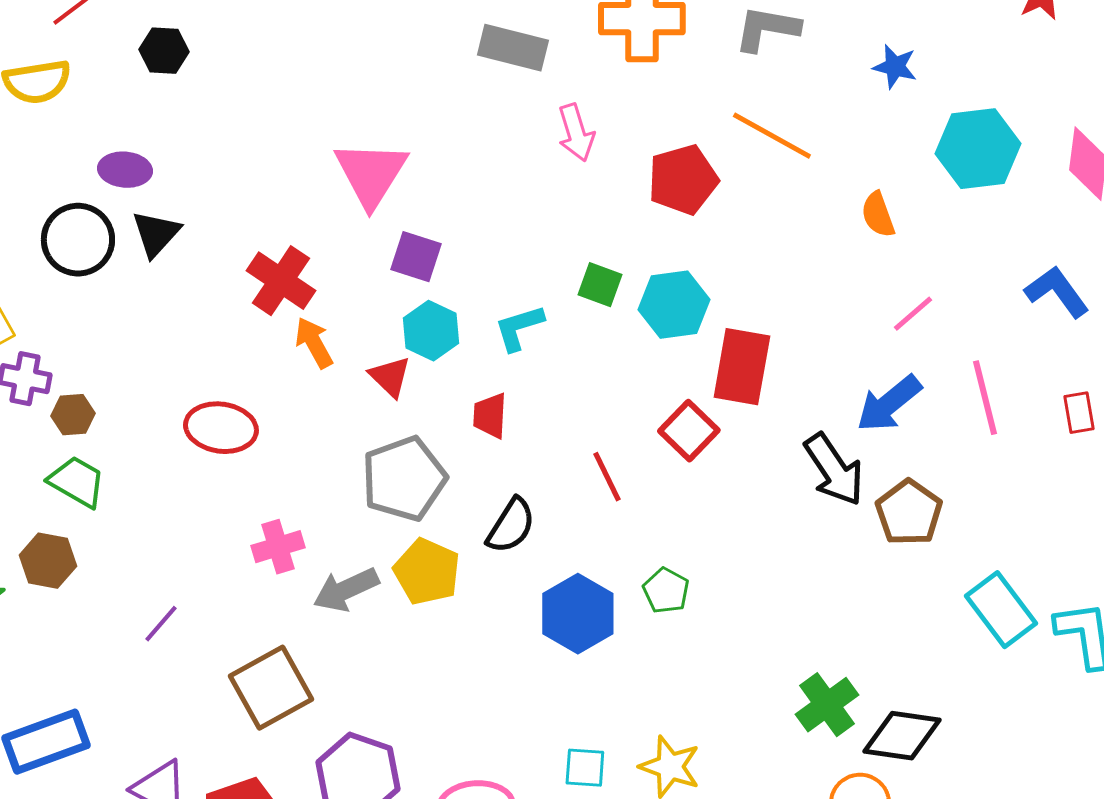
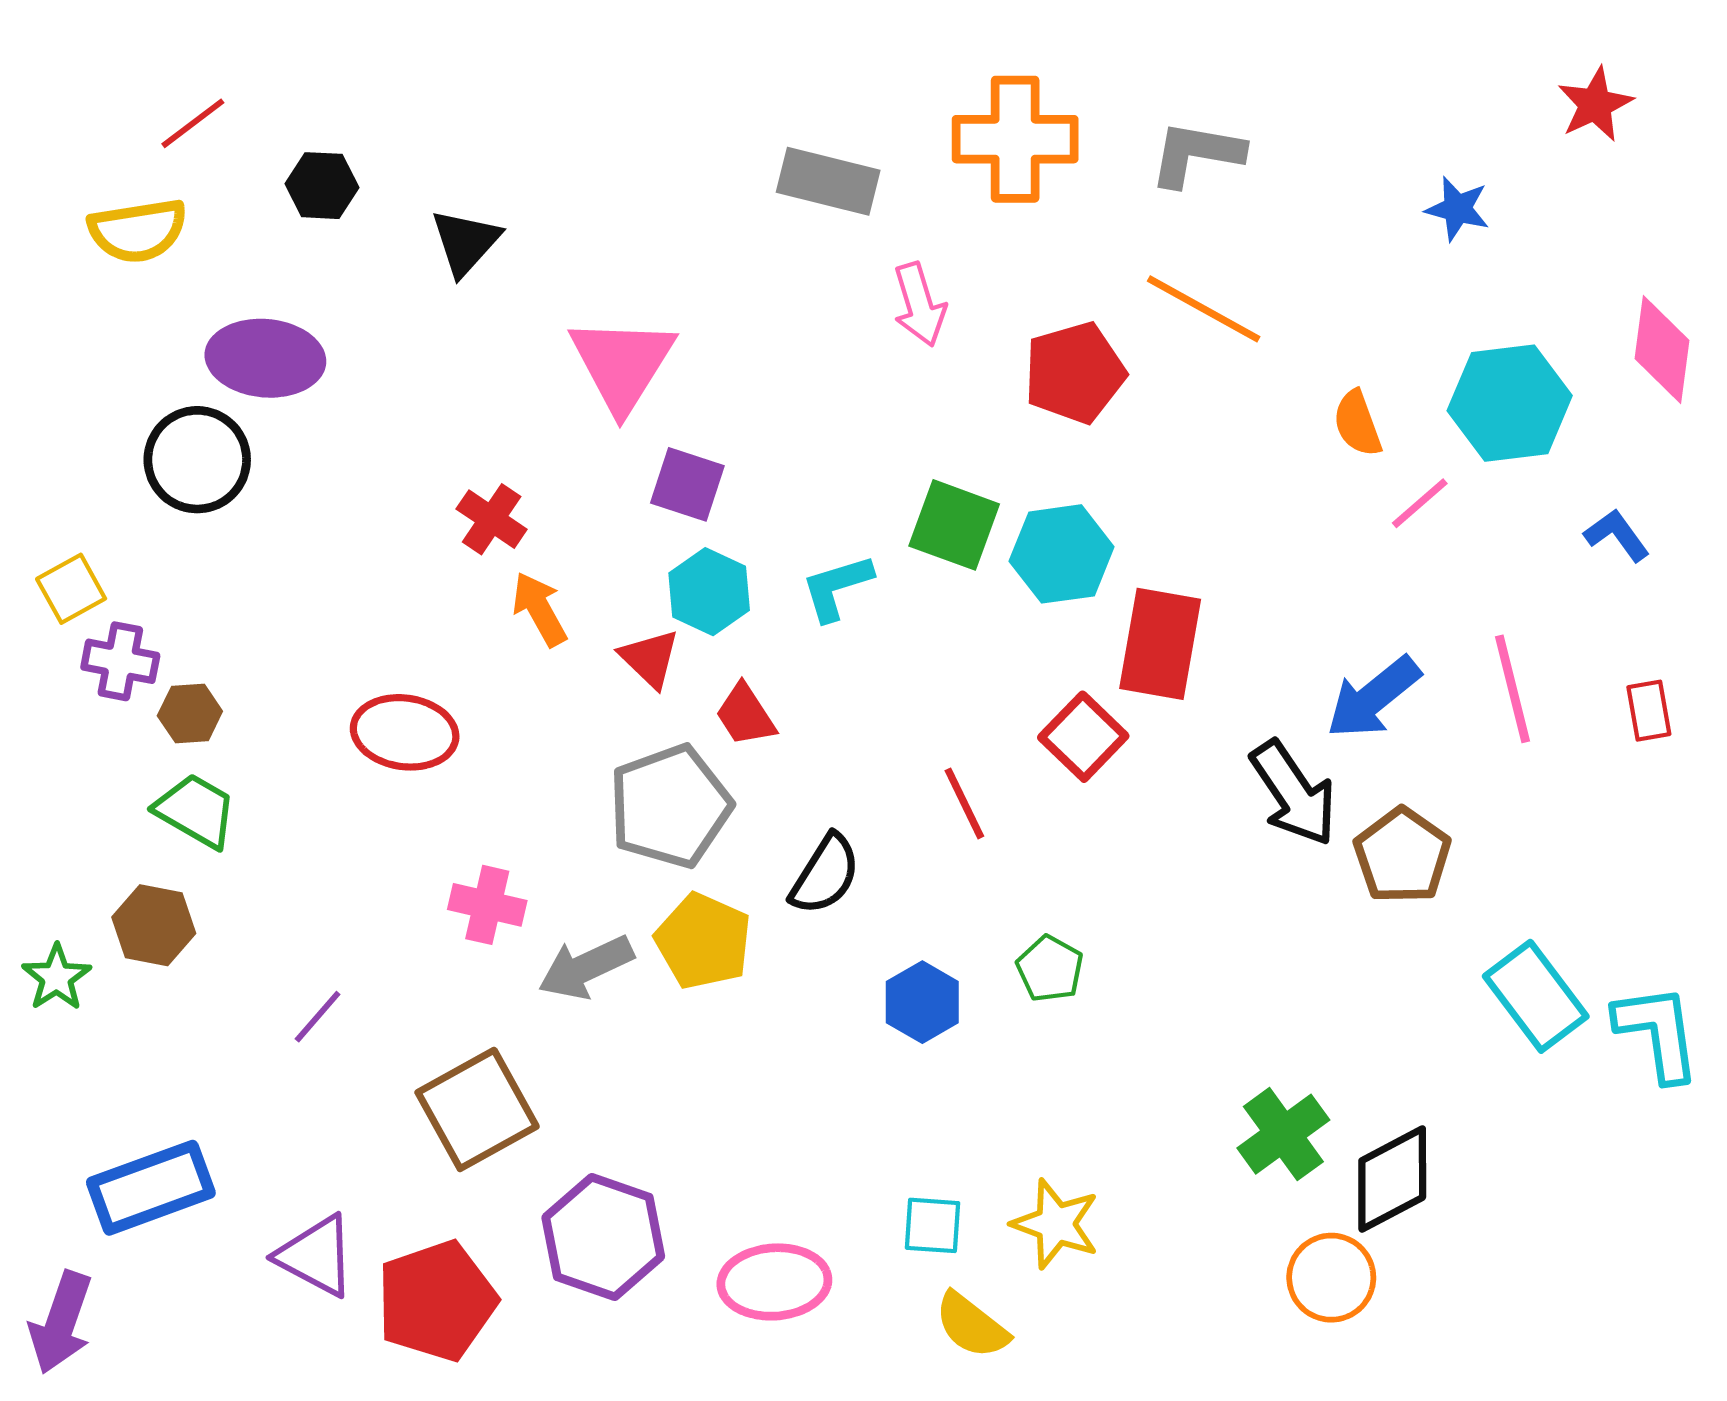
blue star: (895, 67) -> (1457, 209), moved
cyan hexagon: (978, 149) -> (1510, 403), moved
purple ellipse: (125, 170) -> (265, 358), size x1.5
black triangle: (156, 234) -> (466, 242), moved
red cross: (281, 281) -> (492, 519), size x0.7
green square: (600, 285) -> (954, 525), size x1.4
blue L-shape: (1057, 292) -> (1617, 535), size x0.7
pink line: (913, 314) -> (1420, 503), moved
red trapezoid: (490, 416) -> (745, 715), moved, turned -36
pink cross: (278, 547) -> (487, 905), turned 30
blue hexagon: (578, 614) -> (922, 1002), size x0.7
black diamond: (902, 736) -> (1392, 1179), turned -36

